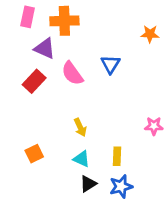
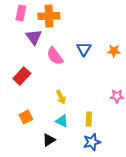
orange star: (150, 34) -> (114, 51), moved
purple triangle: (45, 48) -> (34, 37), turned 30
red rectangle: (34, 81) -> (22, 76), moved
black triangle: (88, 184) -> (49, 140), moved

